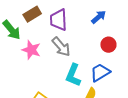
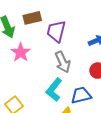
gray arrow: (61, 47) -> (63, 62), moved

